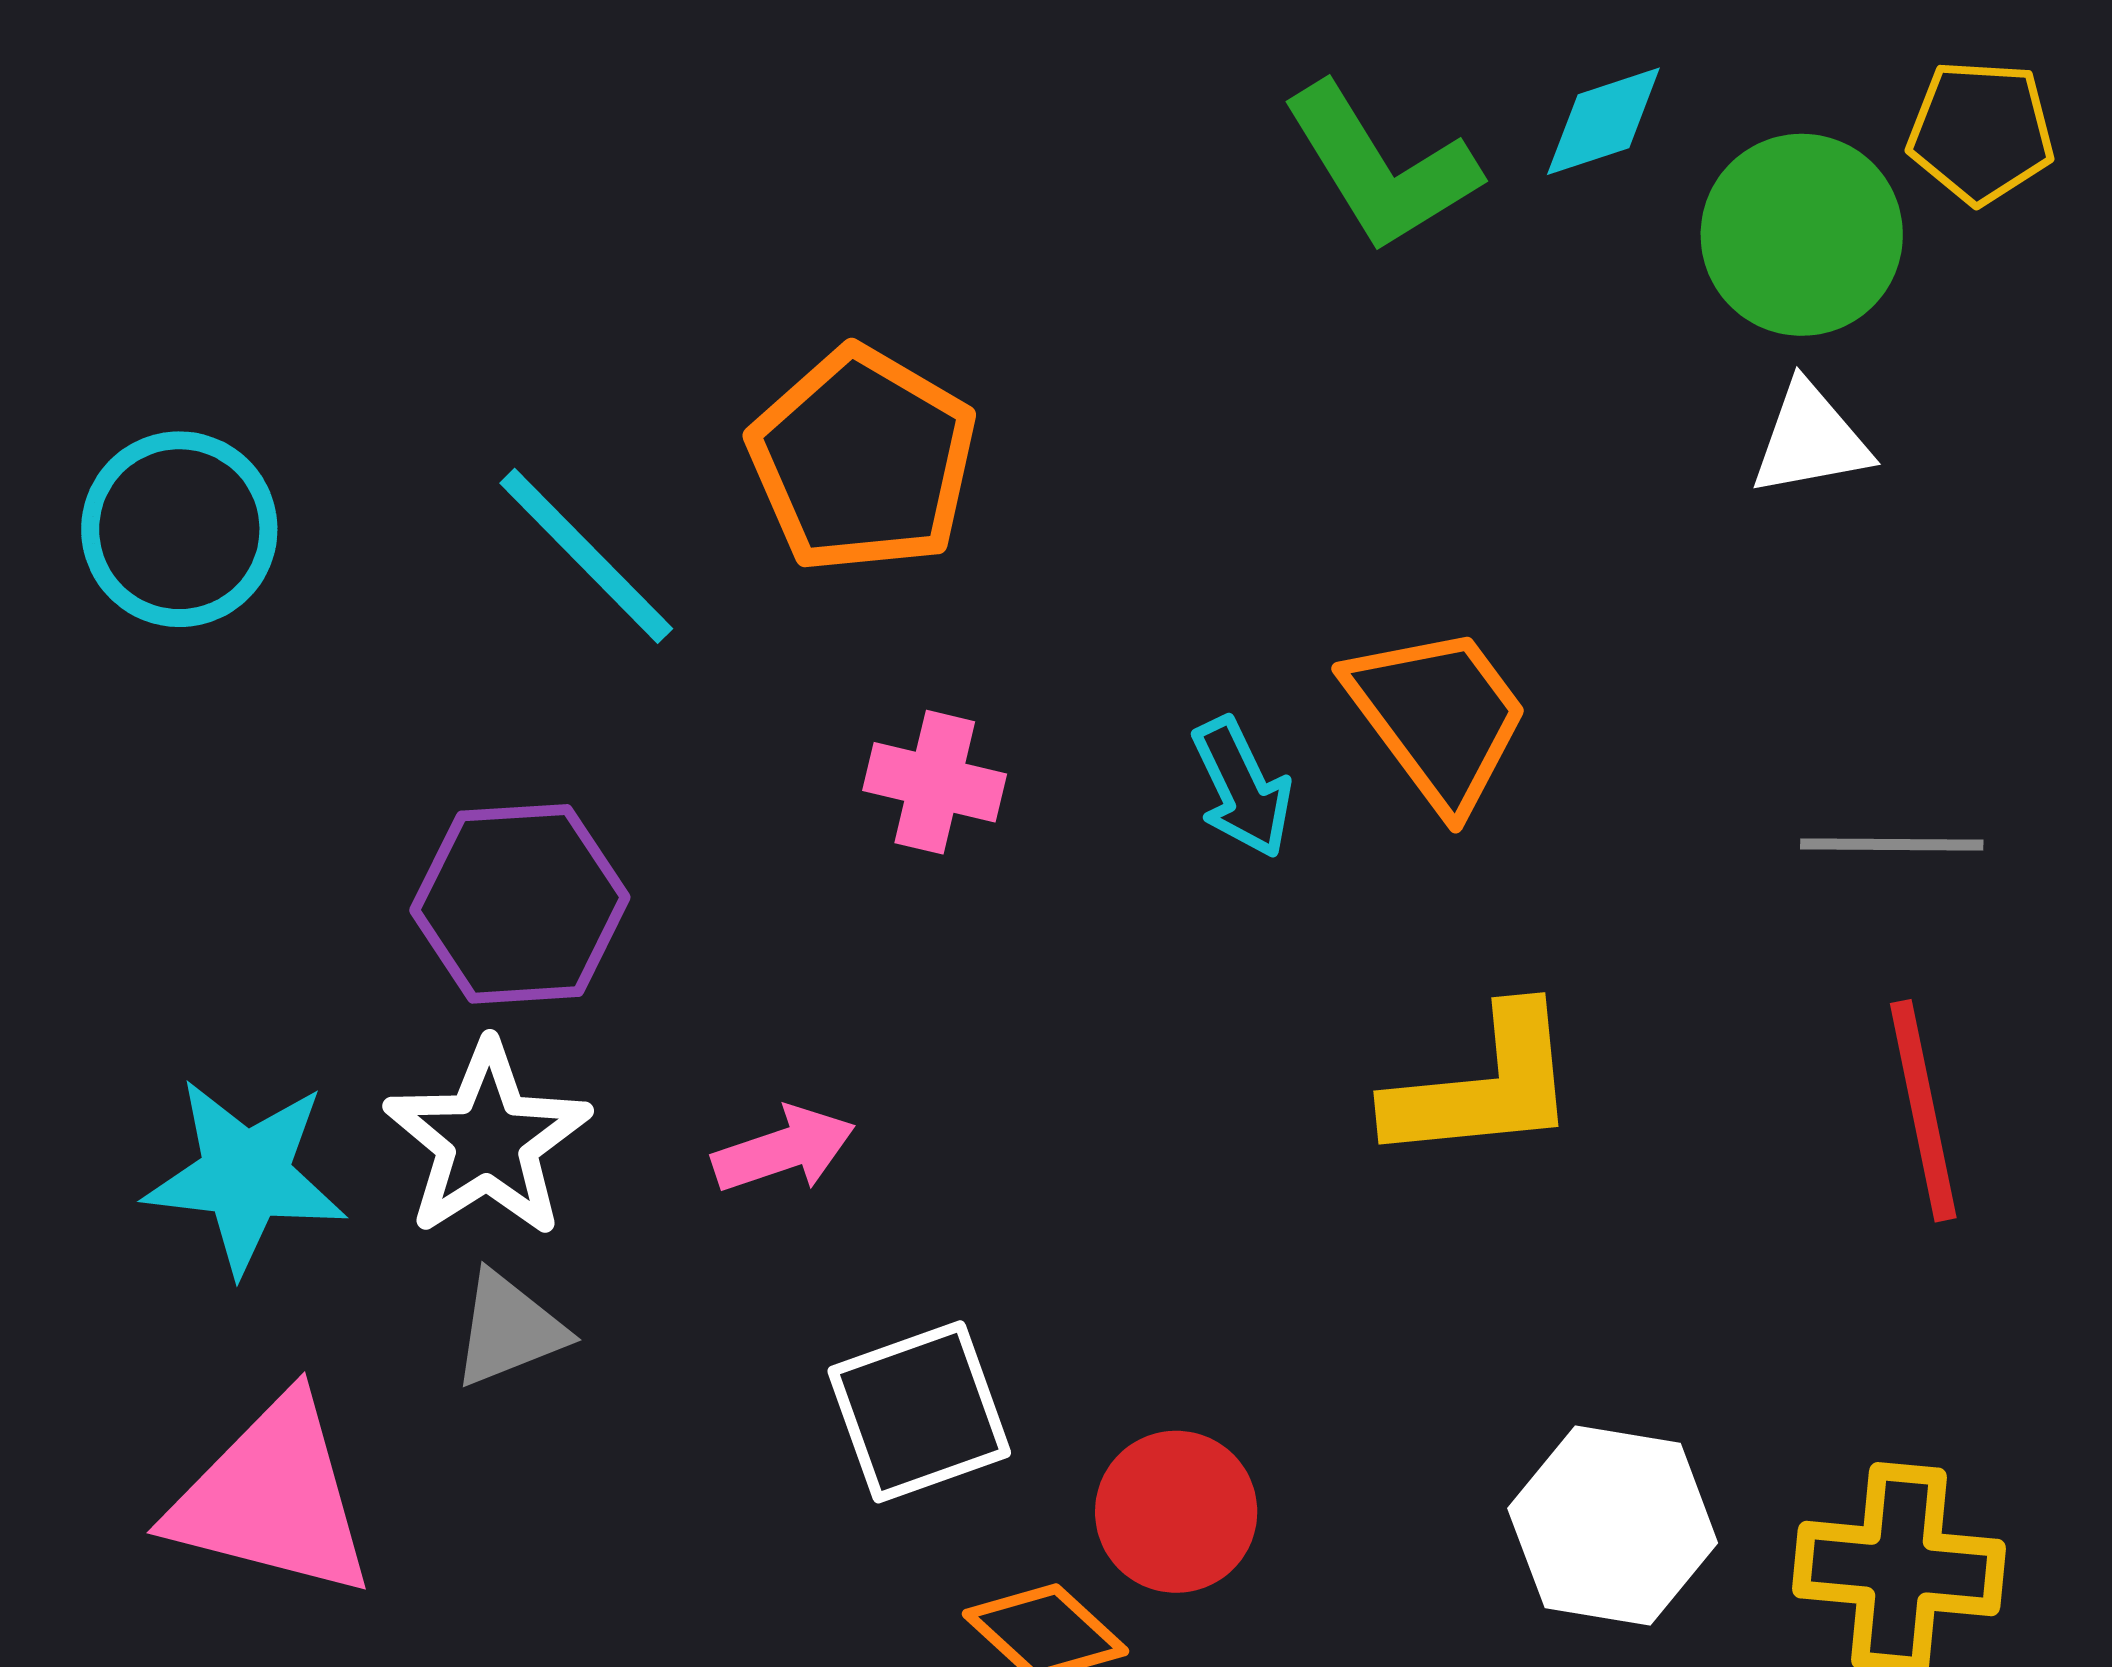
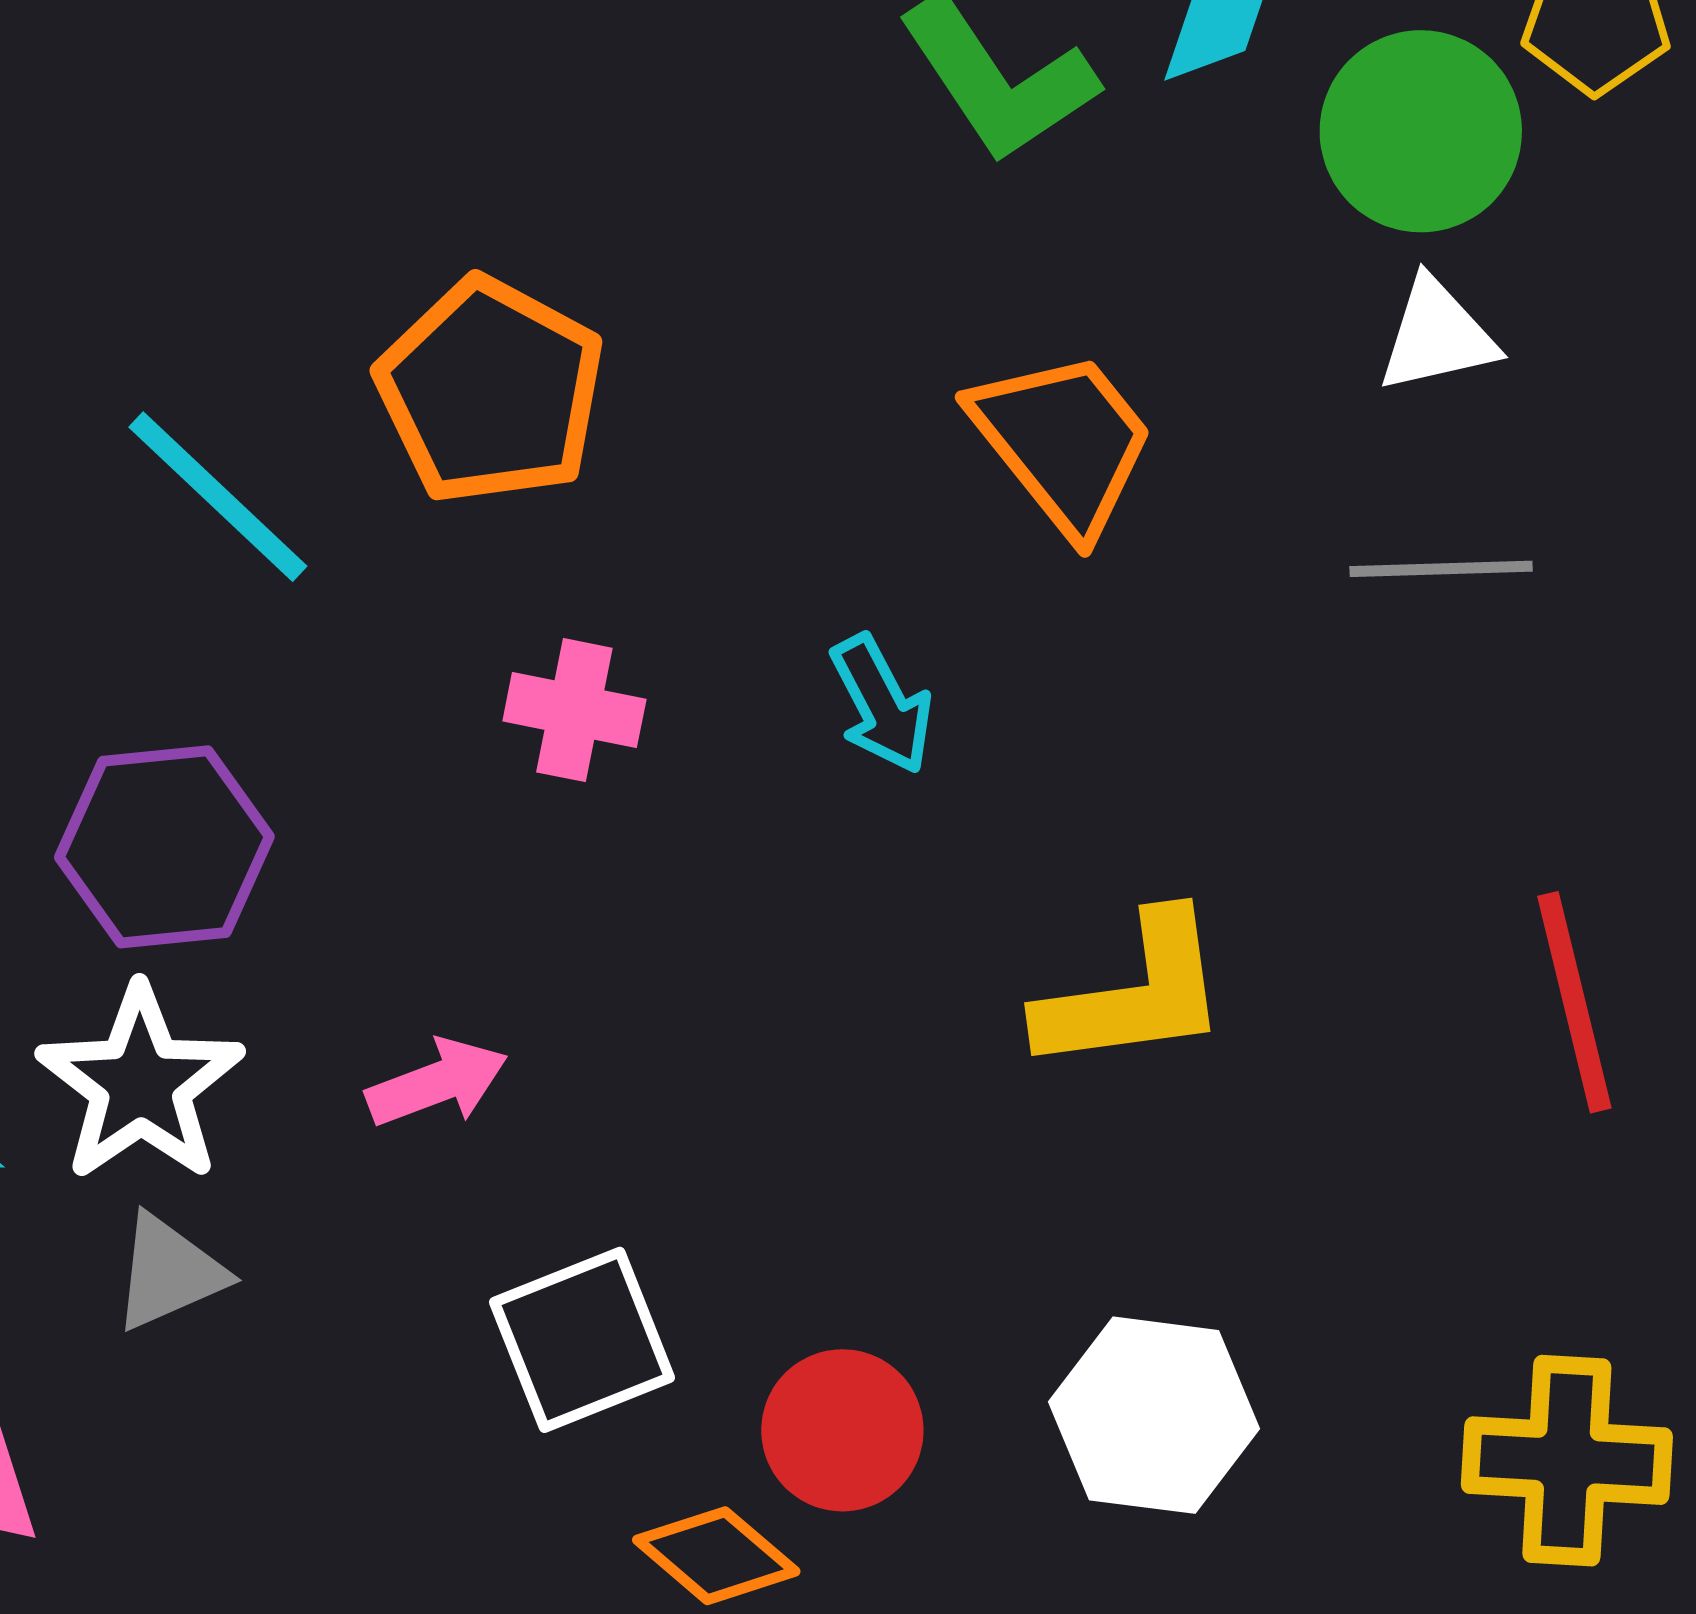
orange trapezoid: (1438, 717) -> (1063, 442), moved
gray line: (1892, 845) -> (1441, 569), moved
white hexagon: (1613, 1526) -> (1154, 1415), moved

